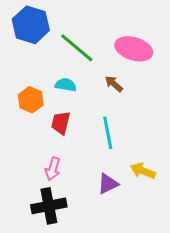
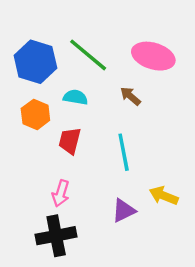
blue hexagon: (31, 25) -> (35, 62), moved

